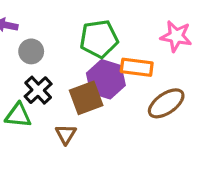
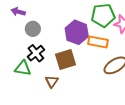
green pentagon: (99, 39) -> (103, 15), moved
purple hexagon: (106, 79) -> (77, 32), moved

